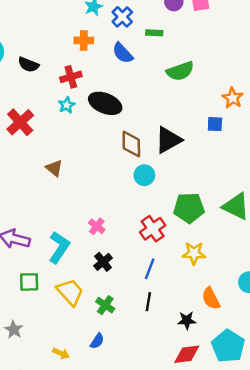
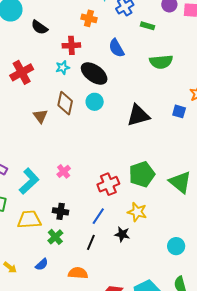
blue semicircle: (123, 53) -> (116, 48), moved
brown diamond: (131, 144) -> (65, 103), moved
cyan circle: (144, 175) -> (95, 102), moved
green pentagon: (189, 208) -> (142, 174), turned -30
black cross: (103, 262) -> (61, 211), moved, turned 35
yellow trapezoid: (70, 292) -> (29, 220), turned -65
orange semicircle: (211, 298) -> (78, 273), moved, turned 108
black star: (187, 320) -> (122, 234), moved

